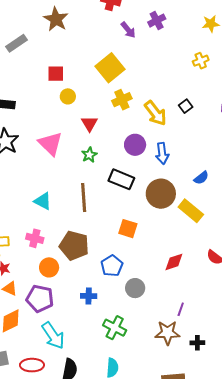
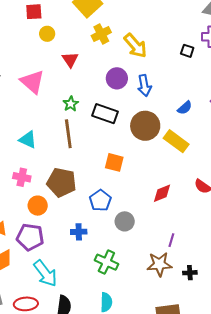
black square: (186, 106) -> (187, 51), moved, turned -32
green star: (89, 155) -> (71, 104), moved

